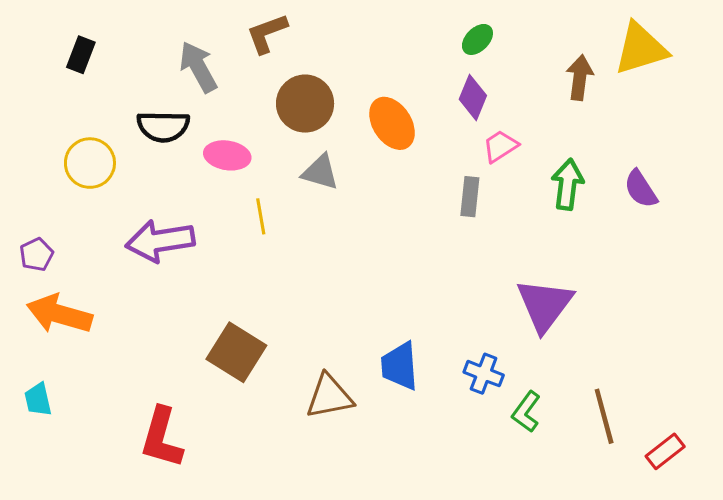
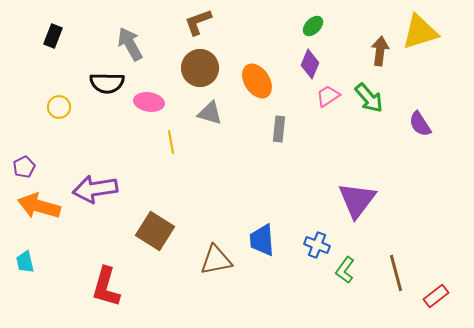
brown L-shape: (267, 33) -> (198, 22), moved
yellow circle: (90, 163) -> (59, 107), size x0.7
green arrow: (567, 184) -> (369, 98), moved, turned 132
gray rectangle: (470, 197) -> (279, 129), moved
purple arrow: (160, 241) -> (95, 189), moved

